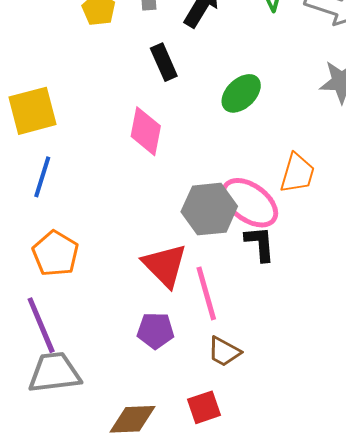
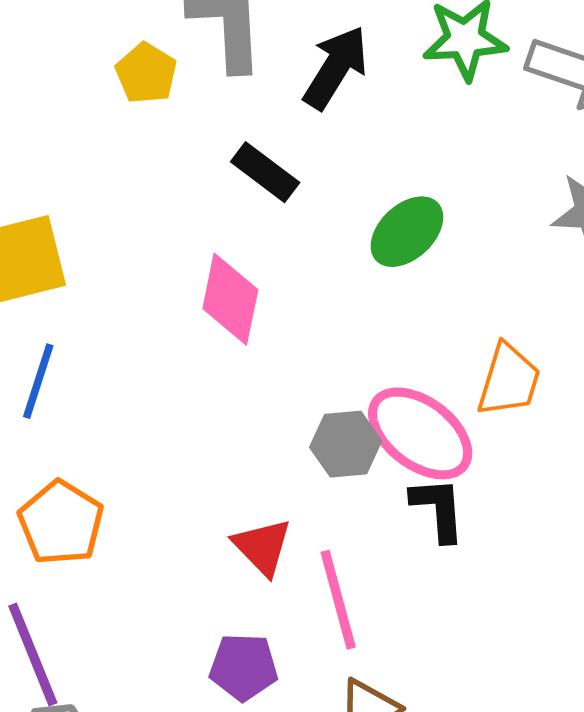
black rectangle: (164, 62) -> (265, 172), turned -30
gray hexagon: (209, 209) -> (346, 444), size x0.7
red triangle: (165, 265) -> (262, 547), size x0.7

